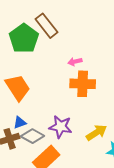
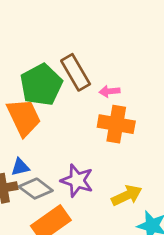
brown rectangle: (46, 26) -> (76, 72), moved
green pentagon: (24, 38) -> (41, 85), moved

